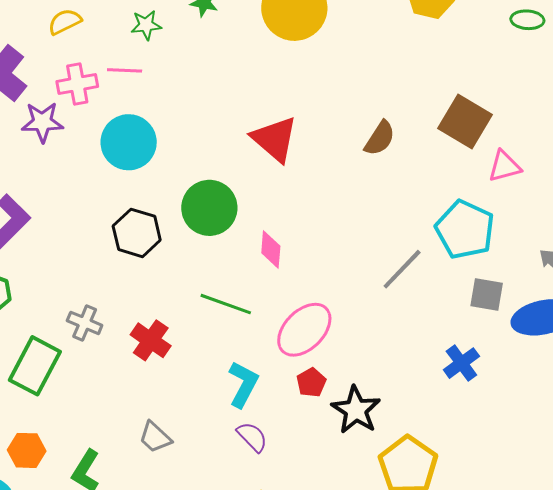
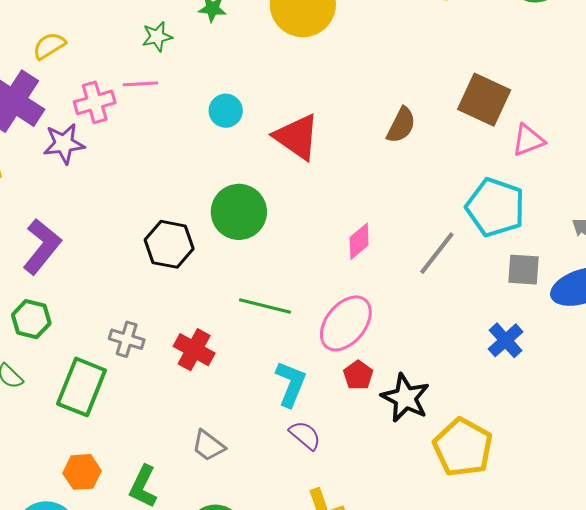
yellow semicircle: (65, 22) -> (49, 46), moved
cyan circle: (129, 142) -> (226, 111), moved, size x0.6
pink diamond: (271, 249) -> (359, 241), moved, turned 51

